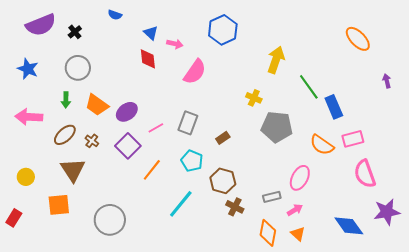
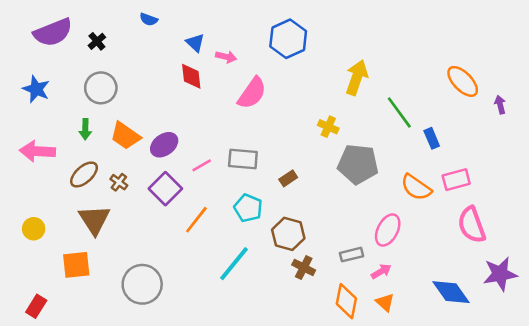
orange ellipse: (358, 39) -> (463, 81), moved
blue rectangle: (334, 107) -> (432, 138), size x0.7
gray rectangle: (188, 123) -> (243, 159), turned 75
red rectangle: (14, 218) -> (36, 306), moved

